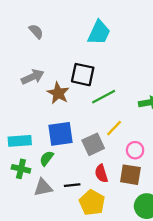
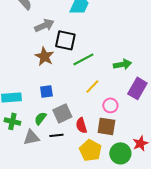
gray arrow: (33, 77) -> (44, 25), moved
blue square: (61, 134) -> (46, 91), size x0.6
gray square: (93, 144) -> (62, 113), moved
green semicircle: (47, 158) -> (40, 118), moved
yellow pentagon: (92, 203) -> (90, 150), moved

